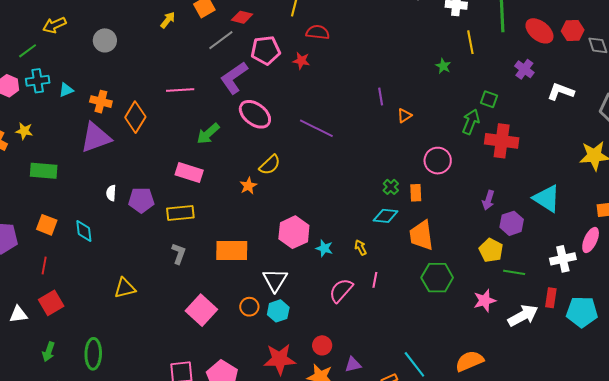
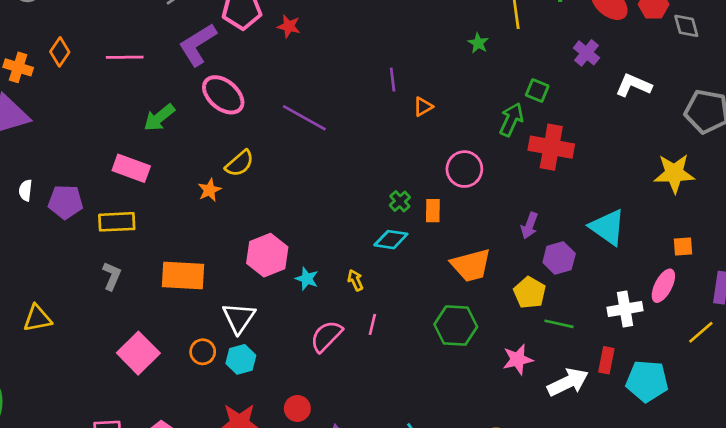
orange diamond: (135, 117) -> (60, 52), moved, size x0.7
orange trapezoid: (421, 235) -> (471, 265), moved, turned -100

